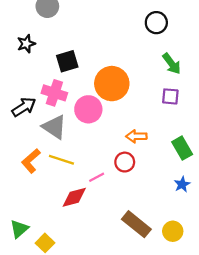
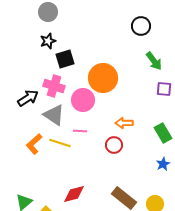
black star: (26, 44) -> (48, 41), moved
purple square: (170, 96) -> (164, 89), moved
pink line: (97, 177) -> (80, 131), moved, turned 32
red diamond: (74, 197) -> (74, 194), moved

